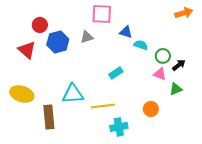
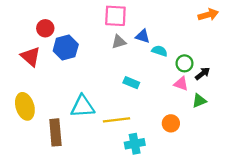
gray triangle: (87, 37) -> (119, 42), moved
cyan rectangle: (116, 73) -> (131, 83), turned 56
yellow ellipse: (22, 94) -> (25, 106), turned 55

